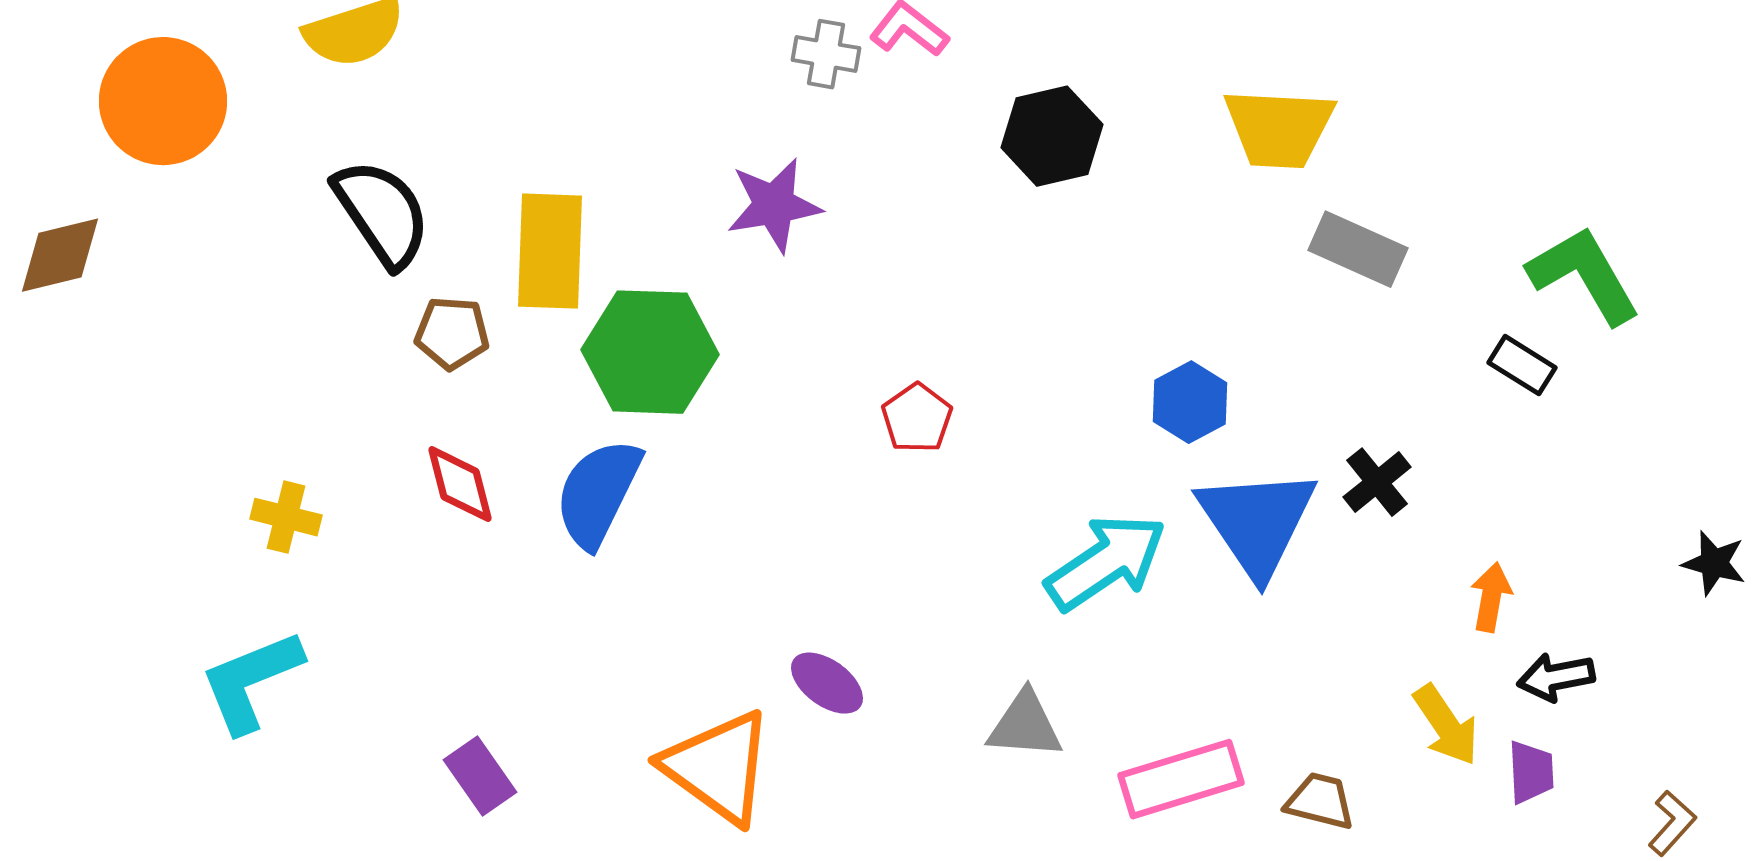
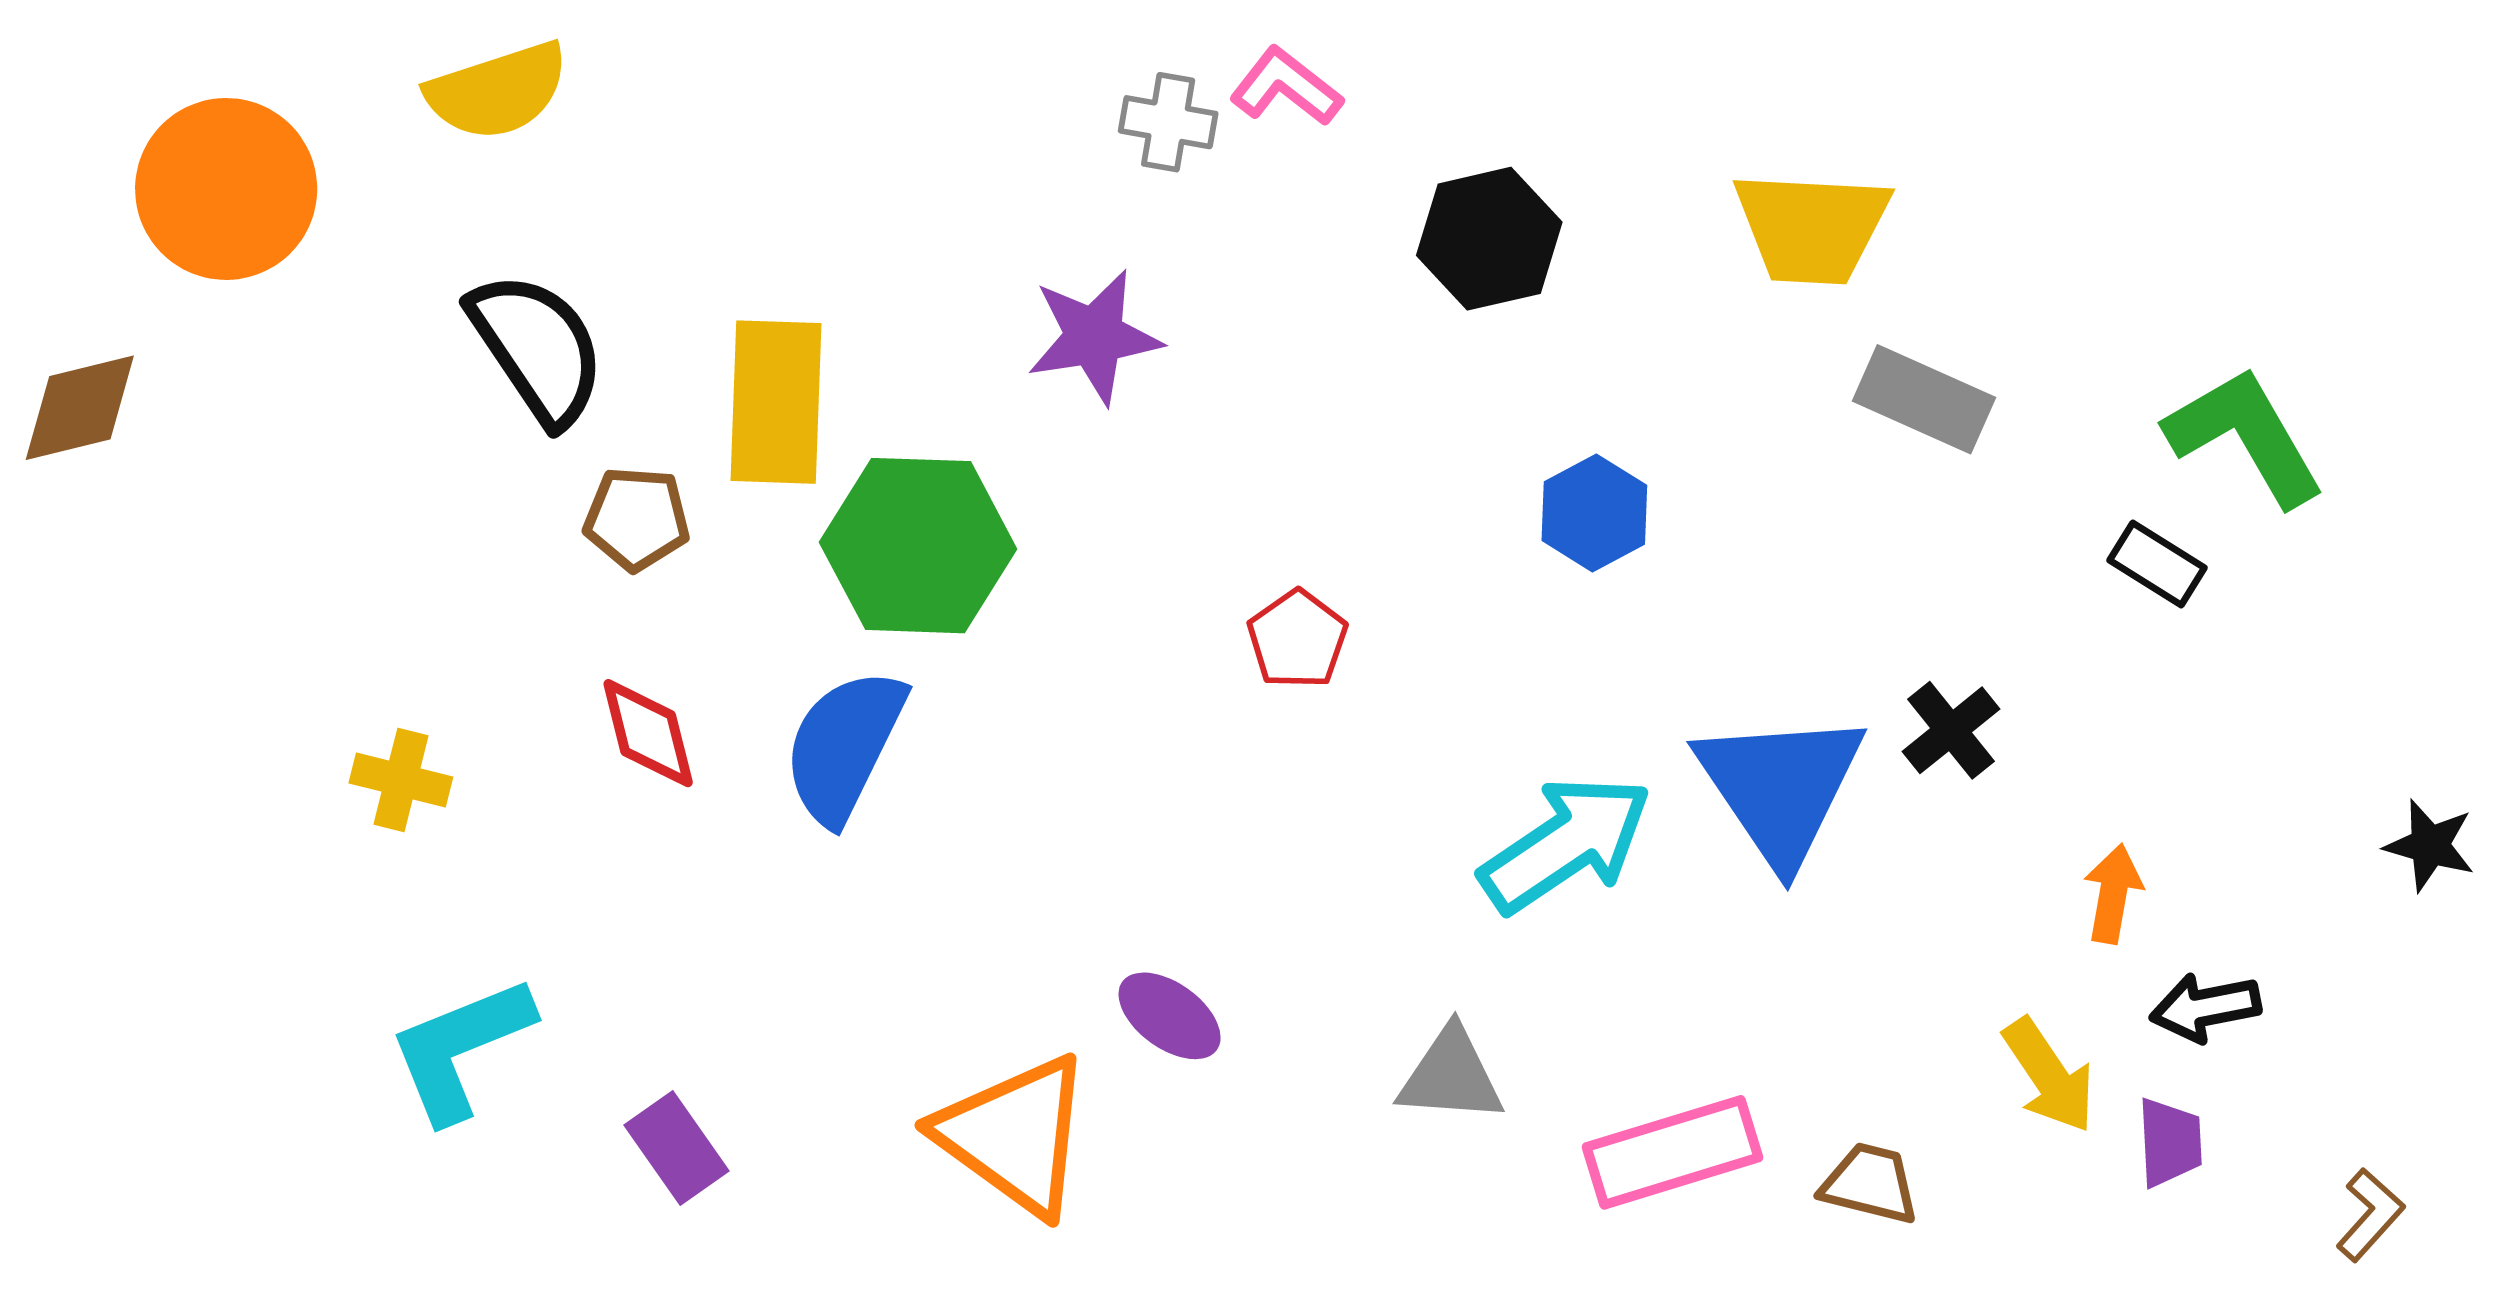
blue hexagon: (1190, 402) -> (1594, 513), moved
cyan L-shape: (251, 681) -> (461, 1049), moved

